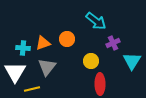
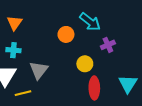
orange circle: (67, 39) -> (66, 34), moved
orange triangle: (43, 43) -> (15, 23), moved, turned -35
cyan triangle: (132, 61) -> (128, 84), moved

